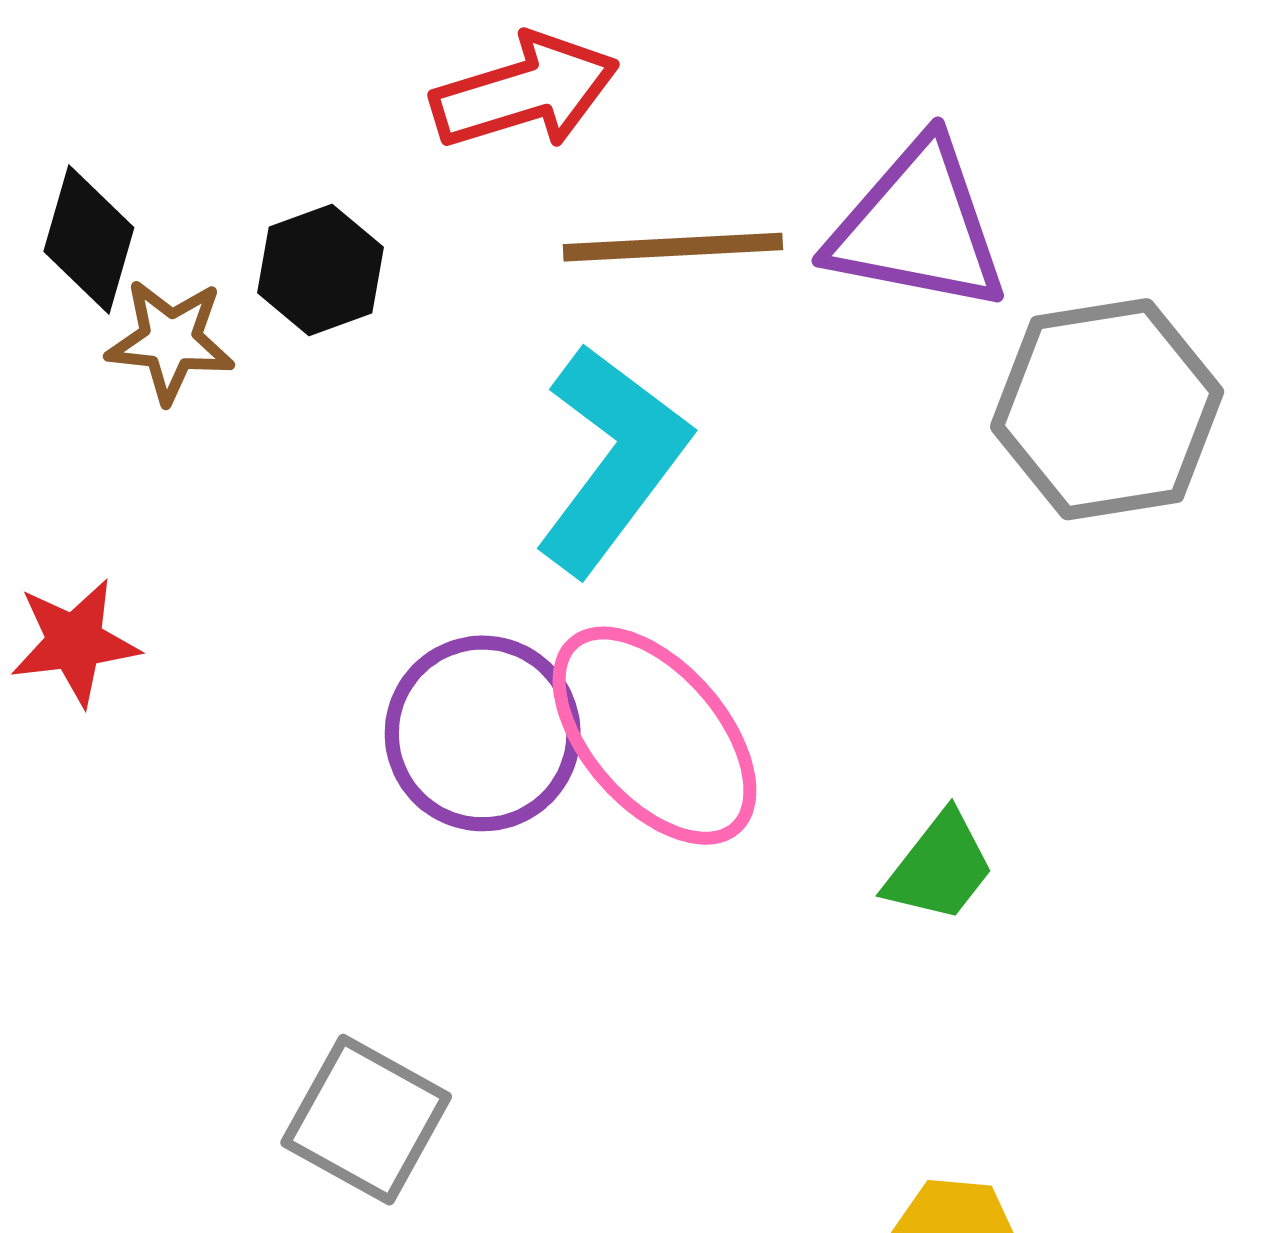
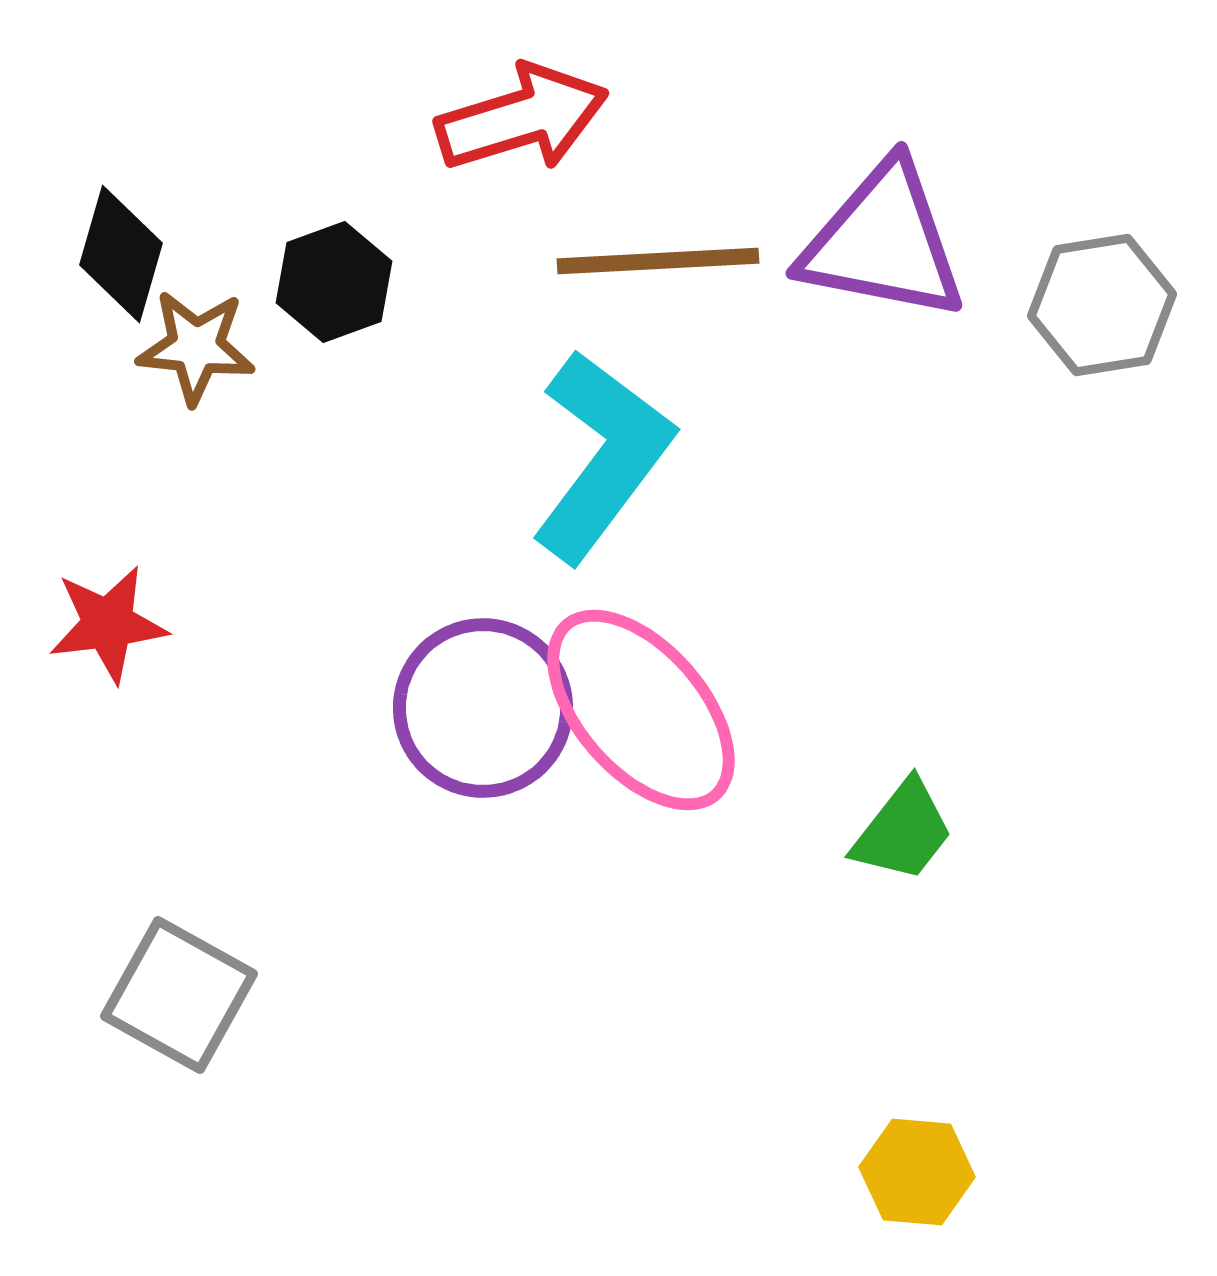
gray hexagon: (1107, 409) -> (1102, 305), moved, size x0.7
gray square: (366, 1120) -> (179, 995), moved

